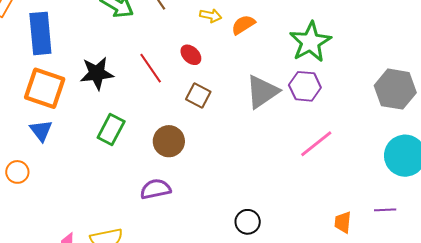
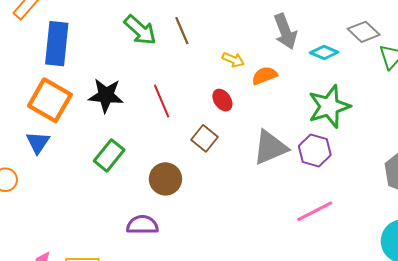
red ellipse: (191, 55) -> (222, 100), moved

